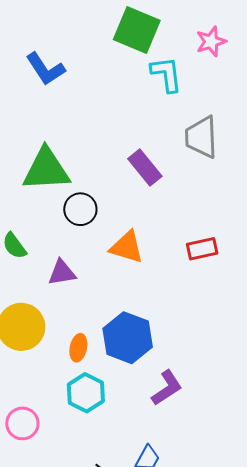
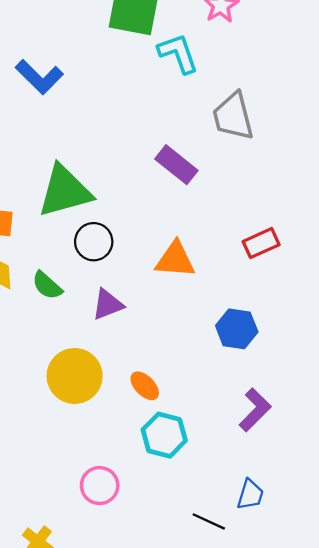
black circle: (80, 209) -> (94, 242), moved
blue hexagon: (128, 338) -> (237, 329), moved, size x0.7
orange ellipse: (78, 348) -> (145, 386), turned -44

